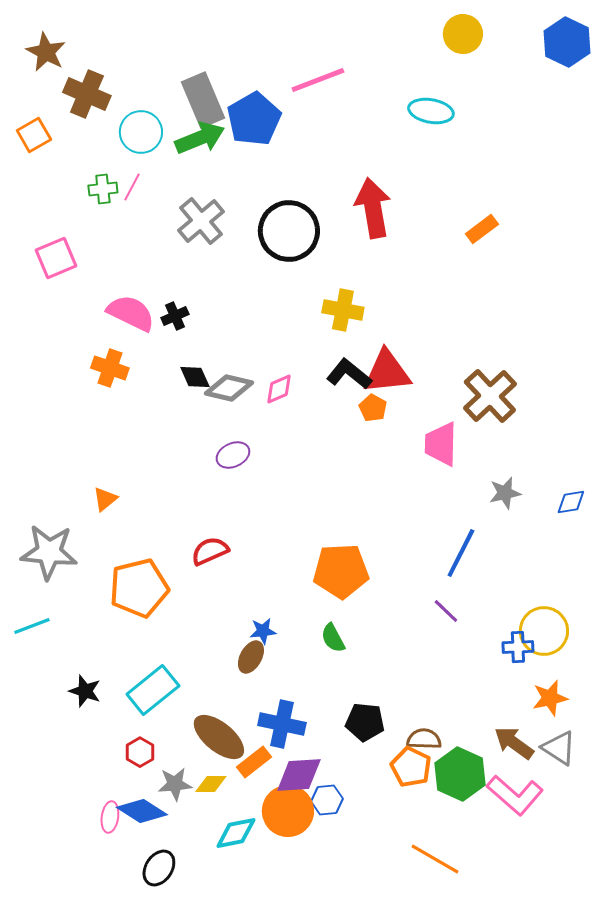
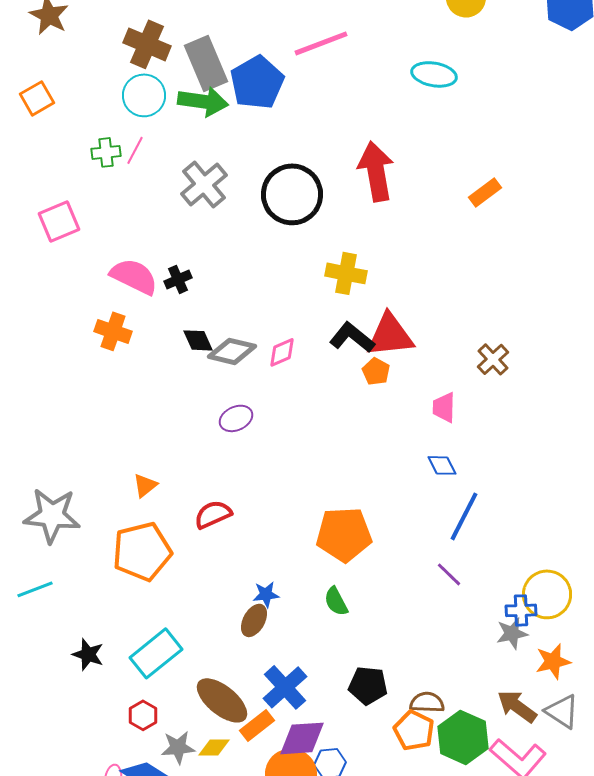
brown cross: (87, 94) -> (147, 44), moved
green arrow: (200, 138) -> (203, 101), turned 30
brown cross: (490, 396) -> (493, 359), size x0.6
pink trapezoid: (441, 444) -> (444, 407), size x0.7
gray star: (505, 493) -> (512, 633), moved
orange triangle: (105, 499) -> (145, 485), moved
blue diamond: (571, 502) -> (442, 465), moved, turned 72
blue cross: (282, 724) -> (285, 687), turned 36

